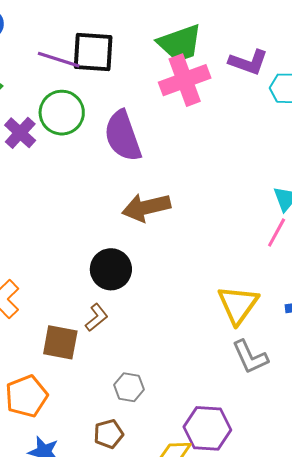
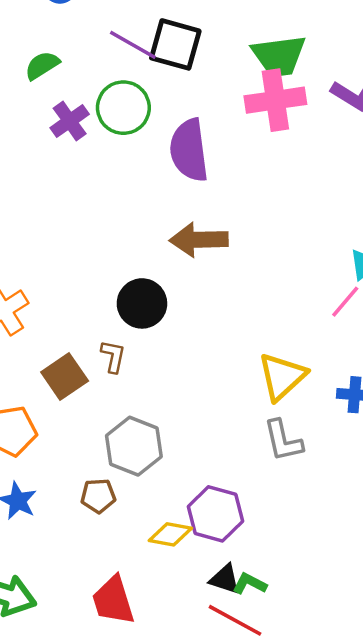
brown L-shape: (97, 318) -> (113, 356), turned -52
brown square: (60, 342) -> (65, 377), turned 33
gray hexagon: (129, 387) -> (134, 446), size x1.6

